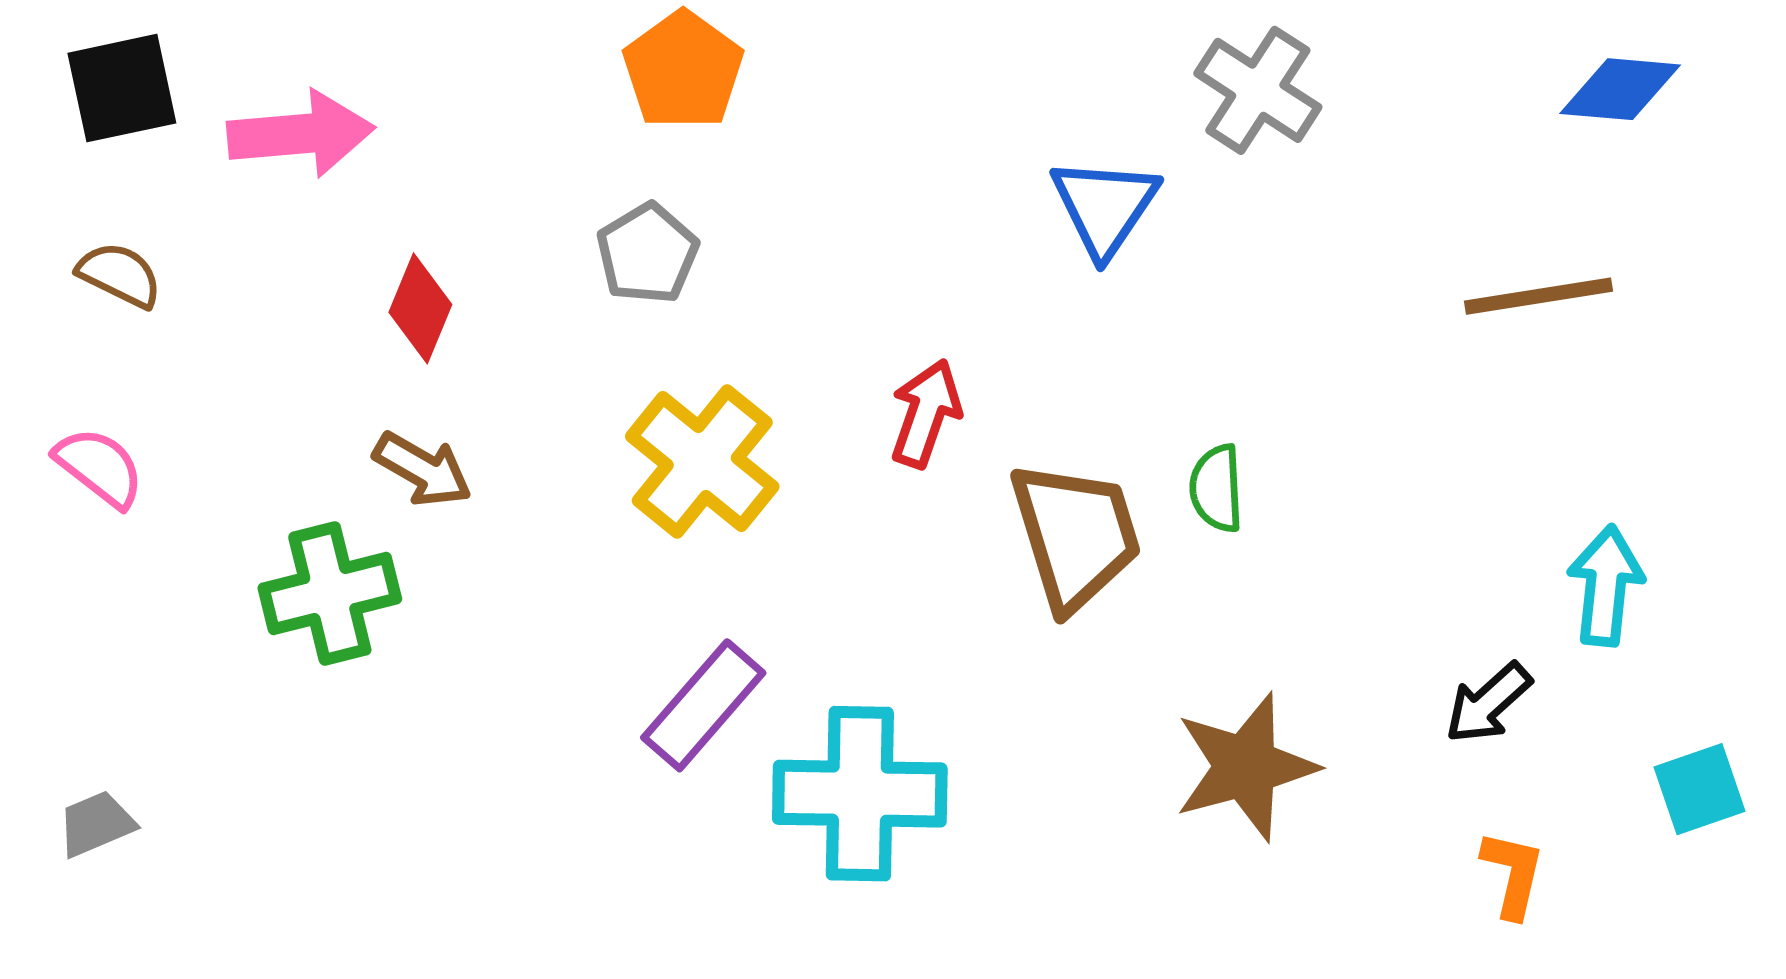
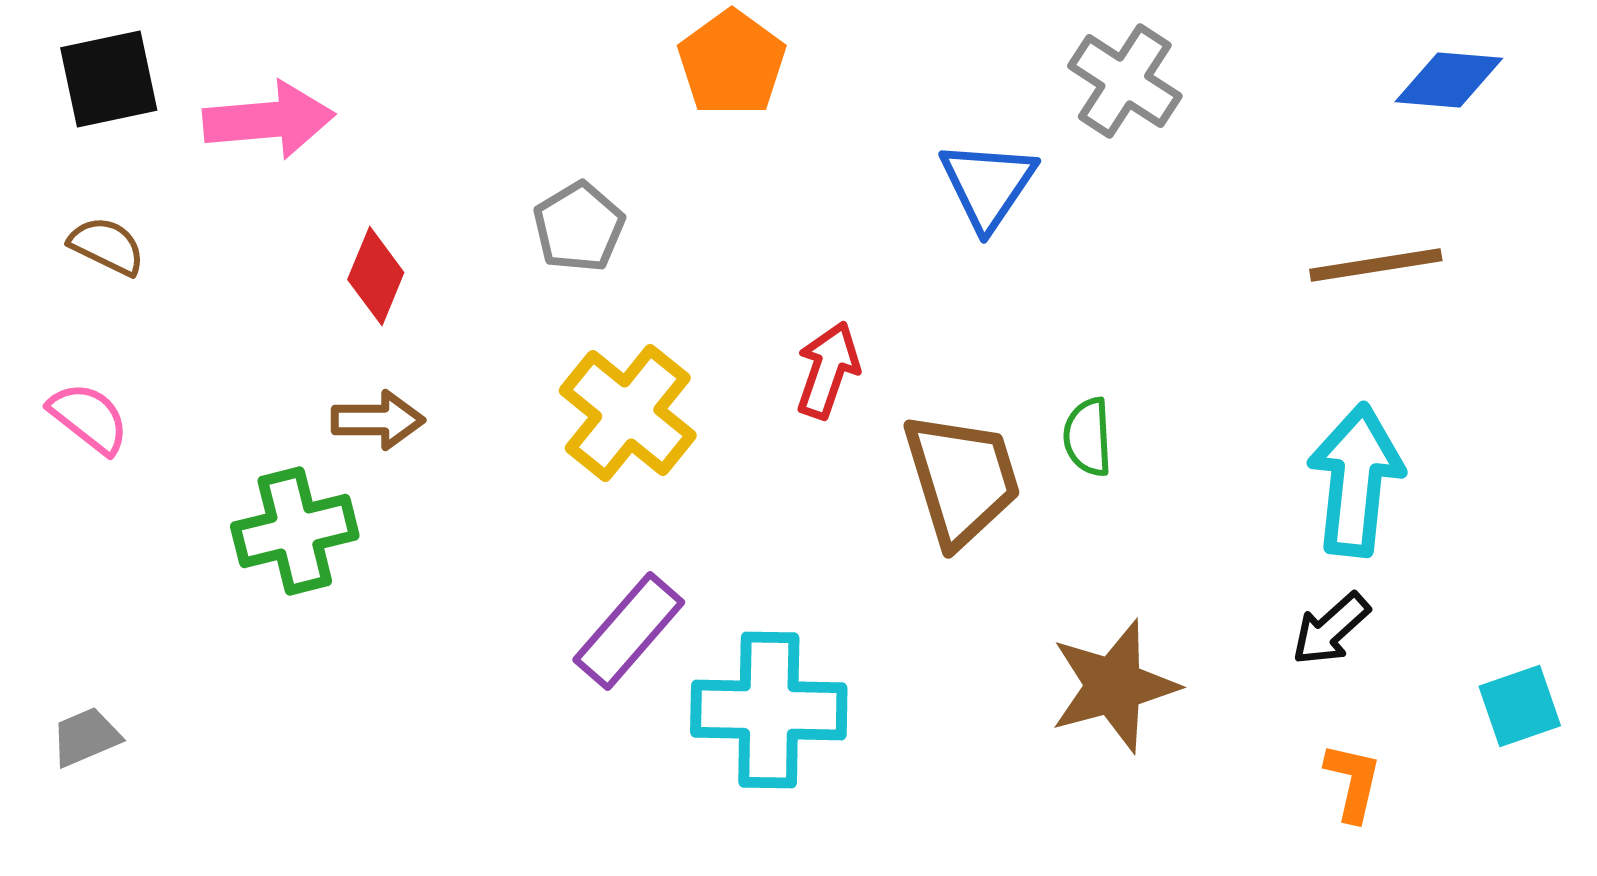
orange pentagon: (683, 70) -> (732, 63), moved
brown arrow: (423, 469) -> (378, 420), turned -30
cyan arrow: (1606, 586) -> (1356, 480), moved, size x1.4

